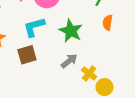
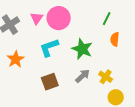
brown square: (27, 55) -> (50, 82), moved
yellow cross: (89, 73) -> (106, 77), moved

